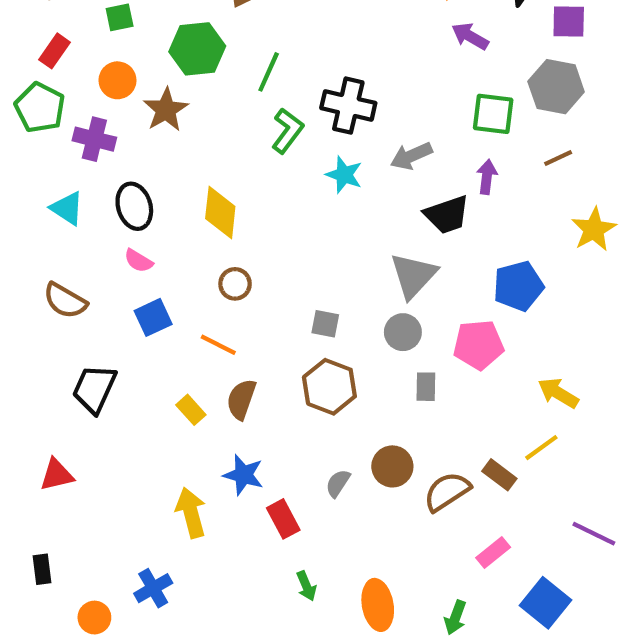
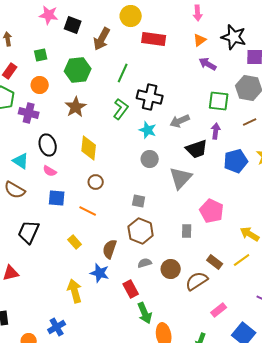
green line: (269, 72) -> (123, 73), moved
brown star: (166, 110) -> (76, 107), moved
cyan triangle: (67, 208) -> (21, 161), moved
blue pentagon: (518, 286) -> (236, 161), moved
blue square: (153, 317) -> (57, 198), turned 30
gray circle: (403, 332) -> (150, 159), moved
pink pentagon: (478, 345) -> (212, 211), turned 30
brown semicircle: (241, 399) -> (110, 249), moved
brown rectangle: (499, 475) -> (215, 262), moved
gray semicircle: (338, 483) -> (145, 263), moved, turned 40
red rectangle: (283, 519) -> (131, 289), moved
green arrow: (306, 586) -> (145, 313), moved, size x1.5

